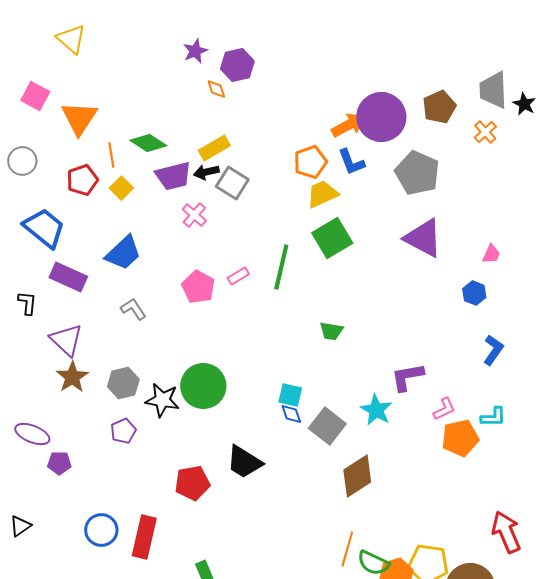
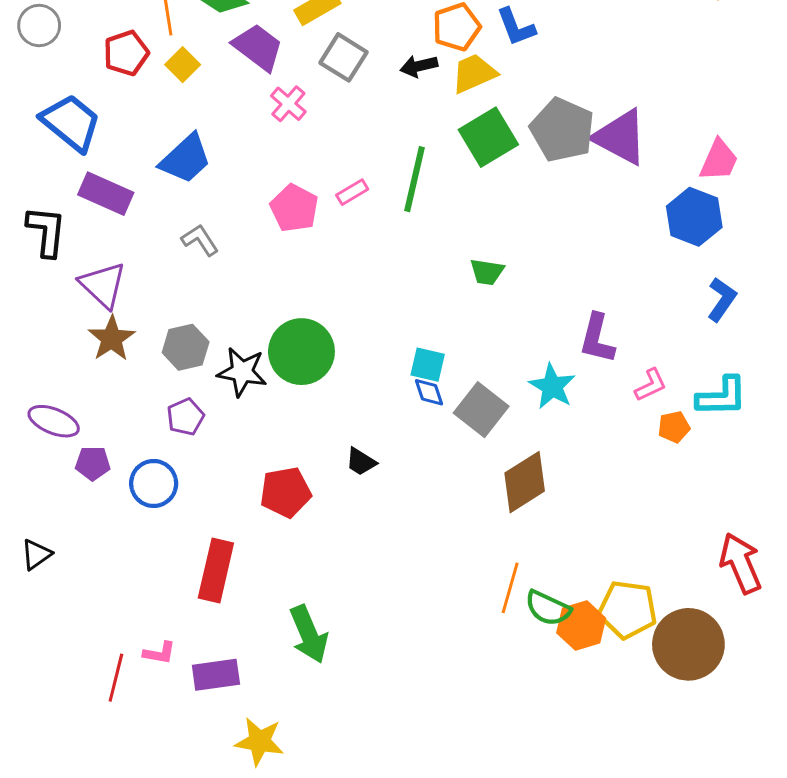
black arrow: (206, 172) -> (419, 66), moved
gray pentagon: (417, 173) -> (562, 130), moved
purple trapezoid: (173, 176) -> (258, 47), turned -129
pink trapezoid: (491, 254) -> (719, 160), size x1.5
blue hexagon: (474, 293) -> (694, 217), size x1.6
black L-shape: (27, 303) -> (46, 231), size x1.5
purple L-shape: (407, 377) -> (597, 339), turned -66
cyan L-shape: (493, 417) -> (722, 397), size x1.4
orange pentagon: (460, 438) -> (674, 427), size x0.6
black trapezoid: (244, 462) -> (361, 462), size x0.6
blue circle: (101, 530) -> (154, 483), moved

